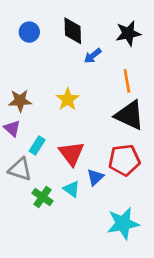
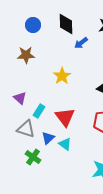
brown star: (20, 101) -> (26, 55), moved
blue triangle: (95, 177) -> (48, 138), moved
green cross: (42, 197) -> (33, 157), moved

